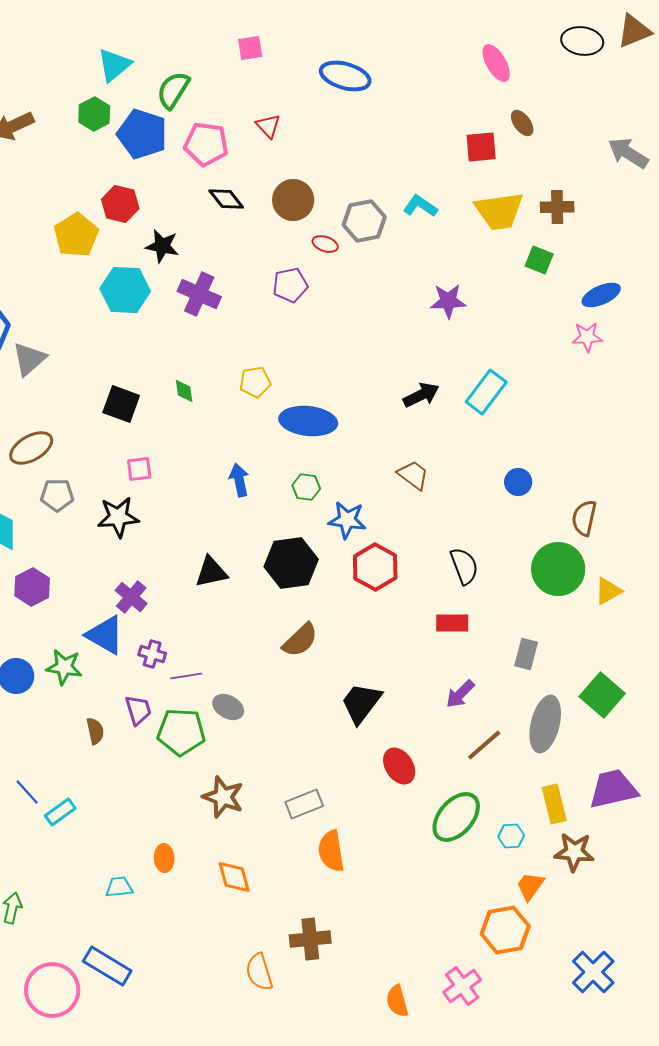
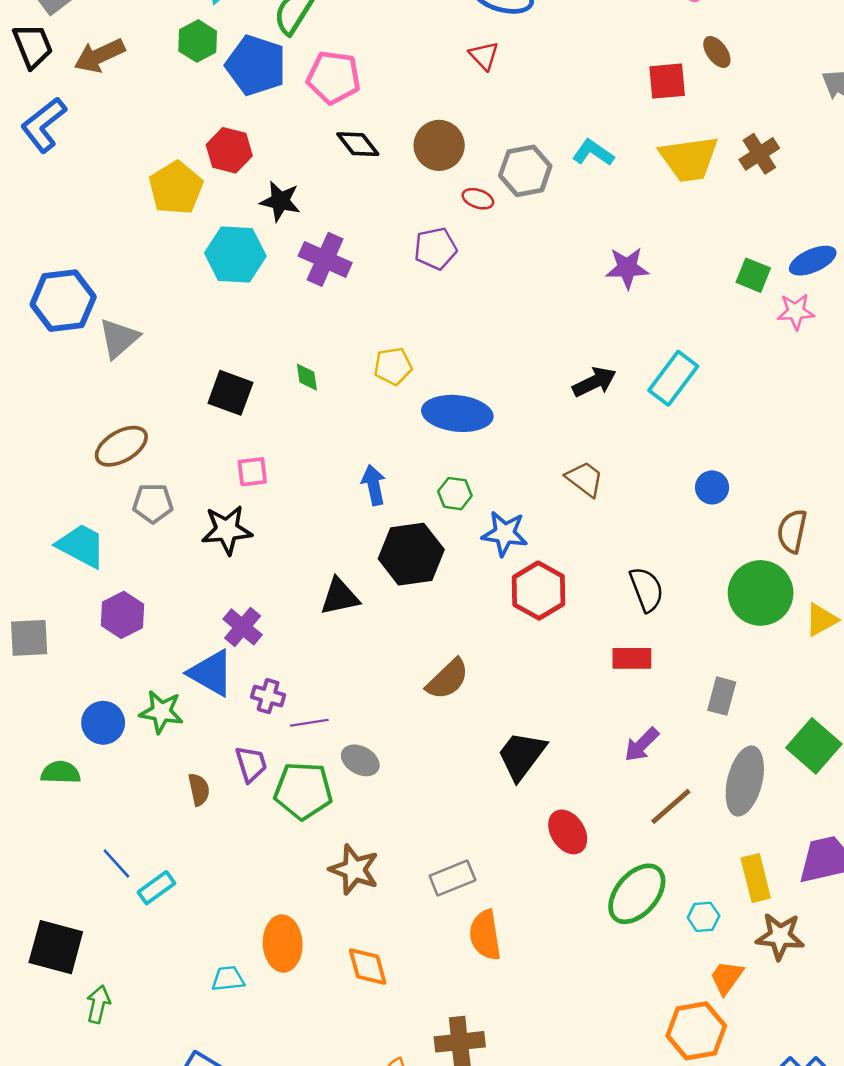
red triangle: (268, 126) -> (484, 56), moved
brown cross: (557, 207) -> (759, 154), turned -32
green square: (539, 260) -> (753, 275), moved
black hexagon: (291, 563) -> (411, 554), moved
orange ellipse: (164, 858) -> (283, 944), size x1.6

